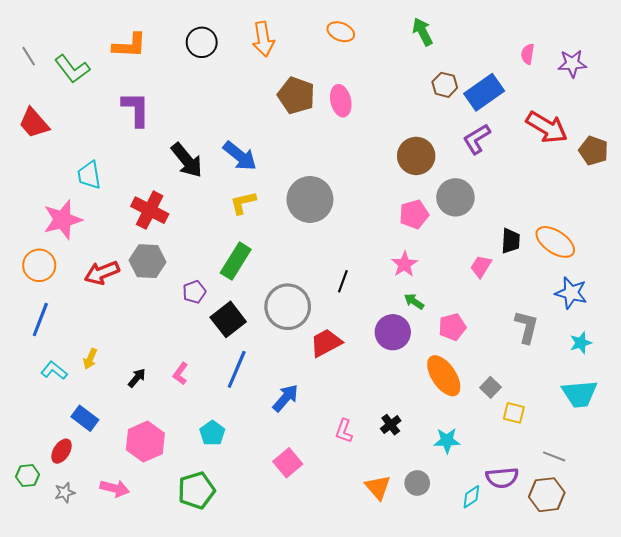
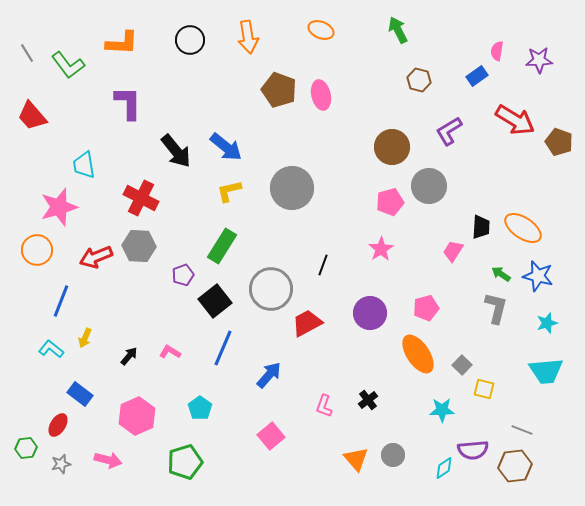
blue rectangle: (484, 92) -> (477, 76), moved, size x0.6
green arrow: (414, 301) -> (501, 274), moved
blue line: (40, 319) -> (61, 301), moved
pink L-shape: (180, 374) -> (170, 352), turned 85
cyan star: (447, 441) -> (442, 410), moved

